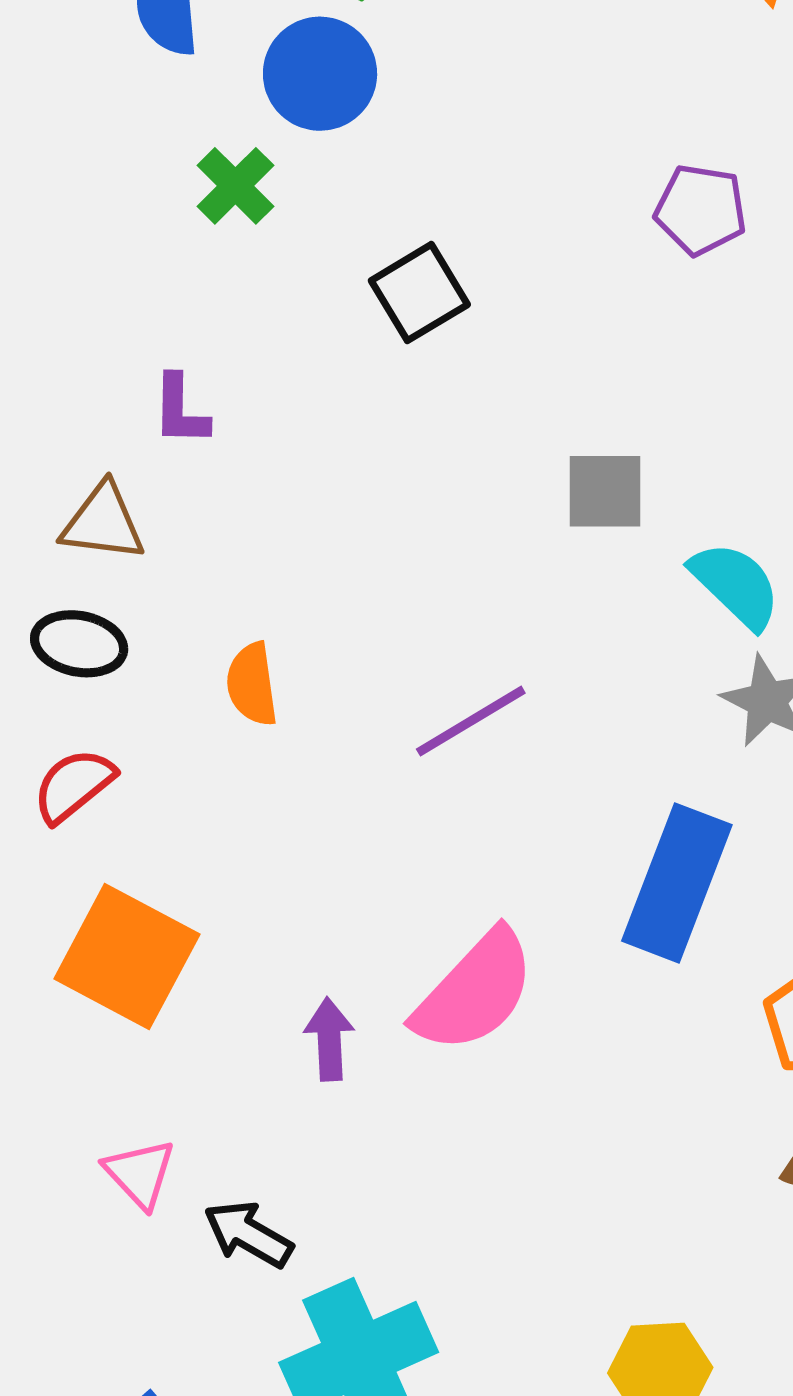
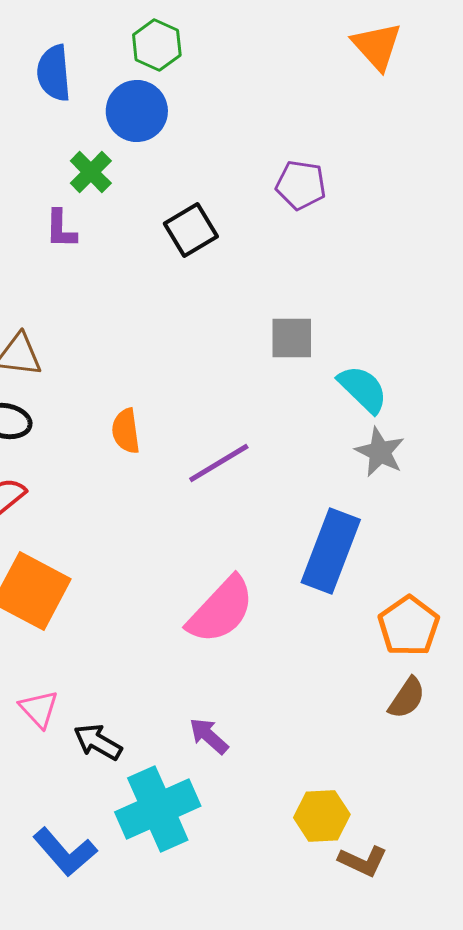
purple pentagon: (701, 210) -> (301, 185), moved
purple L-shape: (180, 410) -> (61, 229), moved
orange semicircle: (252, 684) -> (126, 431), moved
purple arrow: (329, 1039) -> (209, 736), moved, turned -45

